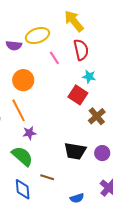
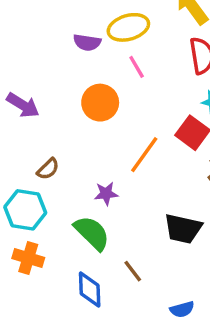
pink line: (54, 58) -> (137, 67), moved
orange line: (18, 110) -> (144, 155), moved, turned 60
brown line: (47, 177) -> (133, 271), turned 32

